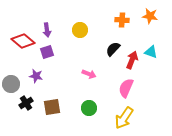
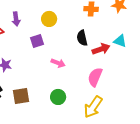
black semicircle: (113, 49) -> (82, 38), turned -56
purple square: (47, 52) -> (37, 41), moved
red arrow: (132, 60) -> (101, 49), turned 48

